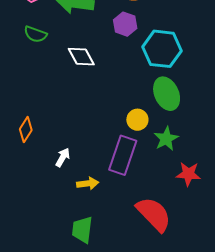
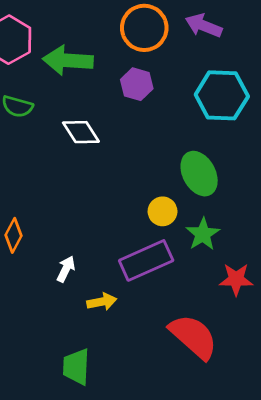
cyan hexagon: (162, 49) -> (222, 95), moved
purple rectangle: (123, 155) -> (146, 260), turned 51
green trapezoid: (82, 230) -> (76, 367), moved

